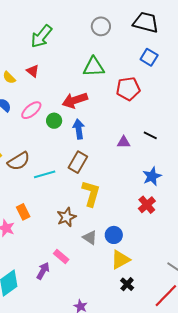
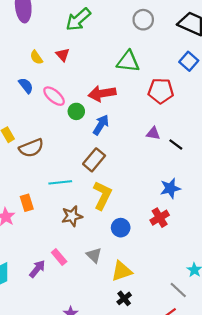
pink ellipse: (31, 110) -> (54, 96), turned 70
blue arrow: (79, 129) -> (101, 125), turned 30
purple triangle: (124, 142) -> (153, 133), moved
cyan line: (45, 174) -> (60, 182), moved
blue circle: (114, 235) -> (121, 228), moved
gray triangle: (90, 238) -> (94, 255), moved

